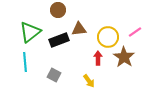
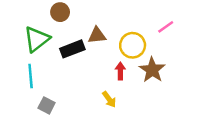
brown circle: (58, 10) -> (60, 12), moved
pink line: (135, 32) -> (166, 27), moved
gray square: (54, 75) -> (47, 105), moved

